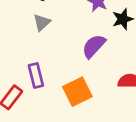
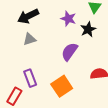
gray triangle: (42, 23) -> (30, 39), turned 32

